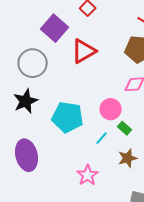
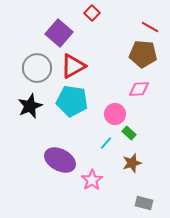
red triangle: (84, 51) -> (73, 66), moved
cyan pentagon: (68, 117) -> (72, 101), moved
purple ellipse: (27, 155) -> (60, 160), moved, turned -48

